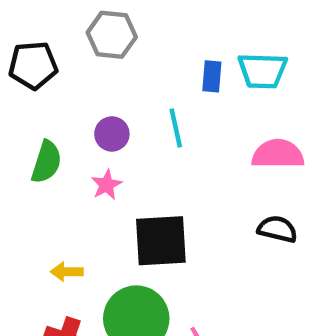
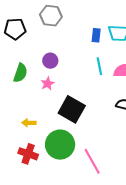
cyan line: (176, 128) -> (99, 66), moved
black square: (161, 241) -> (72, 109), turned 32

